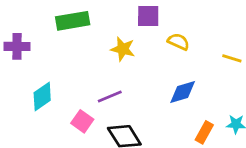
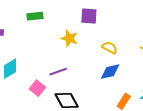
green rectangle: (73, 21) -> (35, 16), size x0.7
yellow semicircle: (178, 42) -> (110, 48), moved

